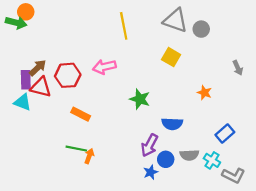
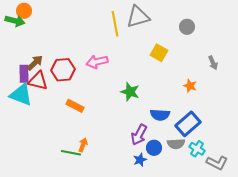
gray triangle: (175, 20) -> (138, 17), moved, turned -35
gray arrow: (238, 68) -> (213, 63), moved
cyan triangle: (23, 102) -> (21, 95), size x1.4
blue rectangle: (225, 133) -> (188, 124), moved, size x1.4
green line: (76, 149) -> (71, 153), moved

